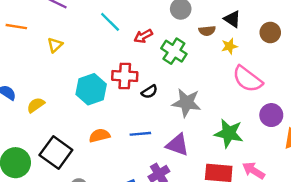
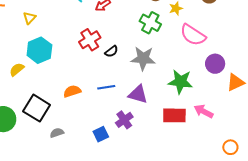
green cross: (174, 51) -> (150, 23), moved
red cross: (125, 76) -> (90, 40), turned -30
cyan hexagon: (91, 89) -> (39, 50), moved

